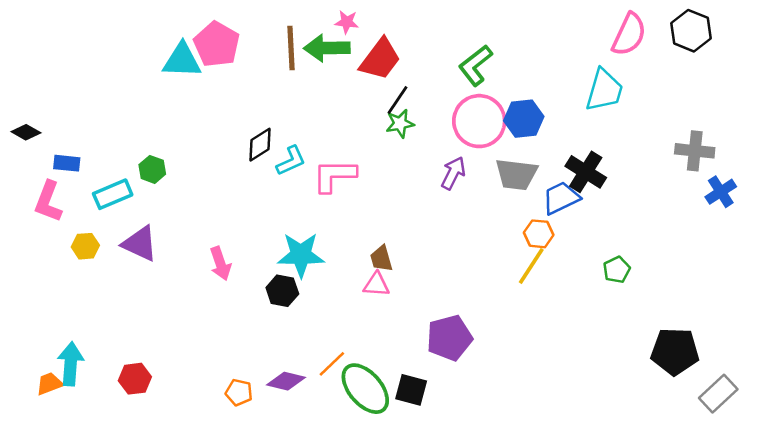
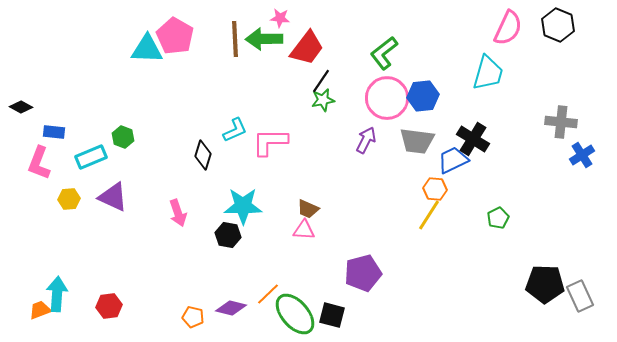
black diamond: (260, 145) -> (203, 155), moved, turned -40
brown trapezoid: (381, 259) -> (308, 209), turned -50
gray rectangle: (718, 394) -> (580, 296), moved, turned -72

